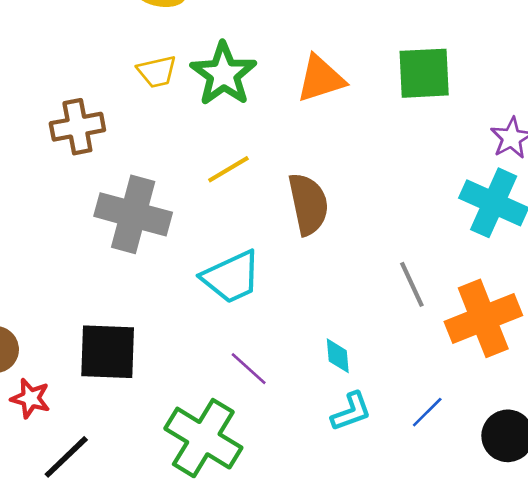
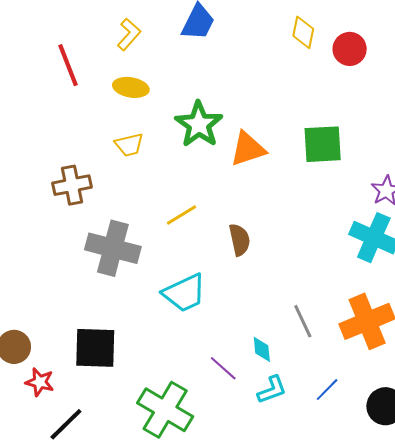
green star: (223, 74) -> (199, 124), moved
brown semicircle: (308, 204) -> (240, 240), size x0.7
gray line: (412, 284) -> (303, 321), moved
purple line: (249, 369) -> (223, 368), moved

